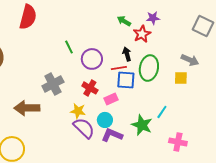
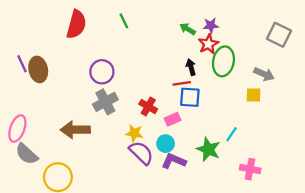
purple star: (153, 18) -> (211, 25), moved
green line: (69, 47) -> (124, 21), moved
purple circle: (92, 59) -> (102, 72), moved
green ellipse: (149, 68) -> (223, 61), moved

